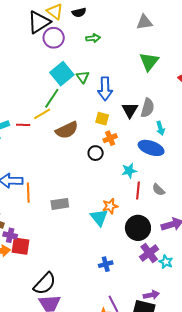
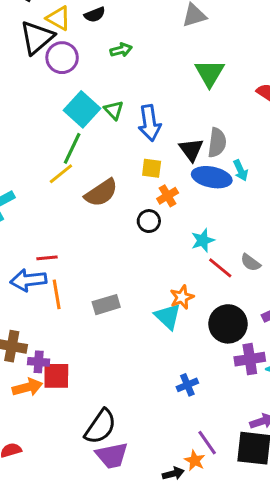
red line: (23, 125) -> (47, 258), moved
blue ellipse: (151, 148) -> (212, 177), moved
red line: (138, 190) -> (220, 268), turned -48
purple cross: (149, 253) -> (250, 359), turned 36

